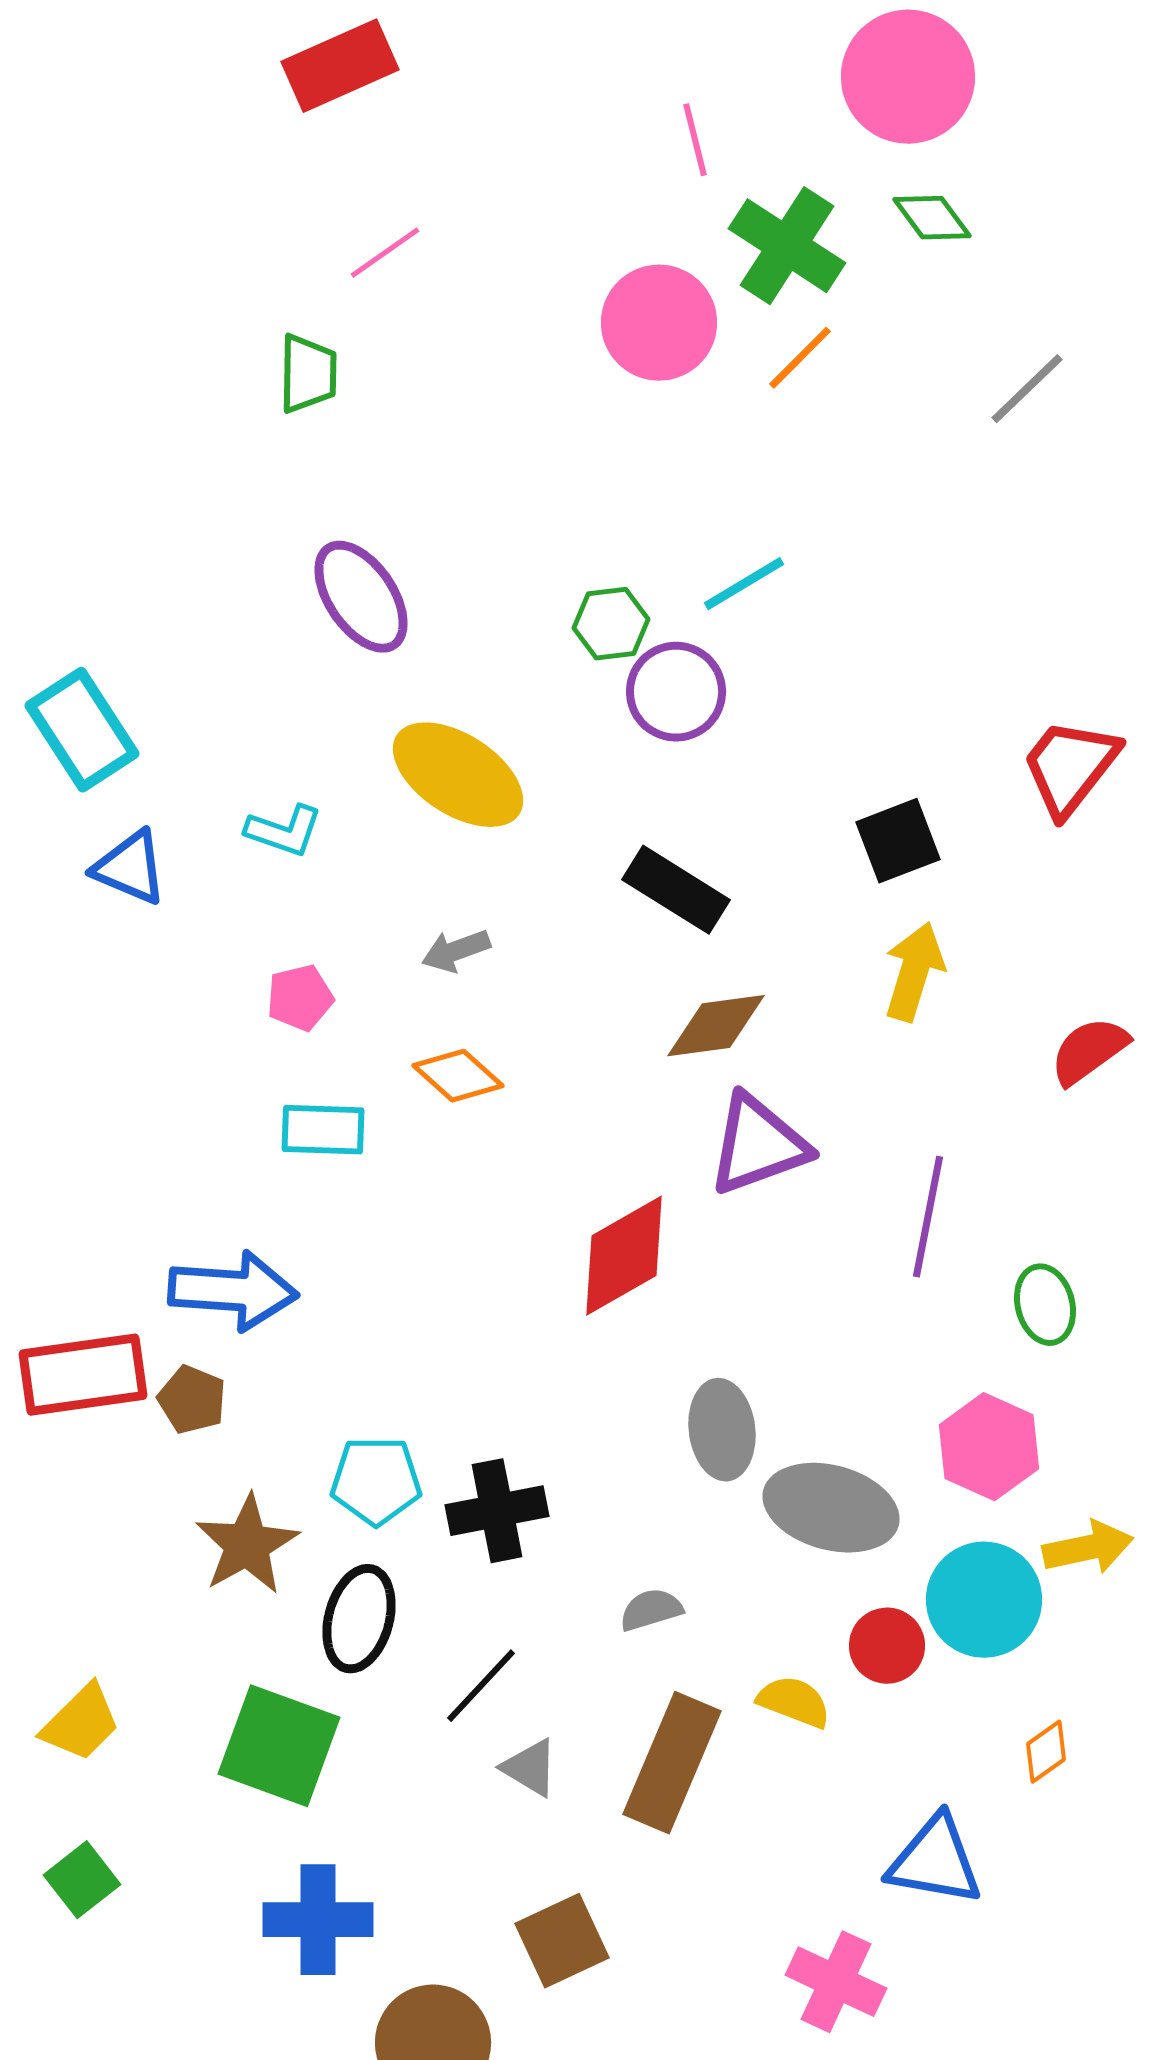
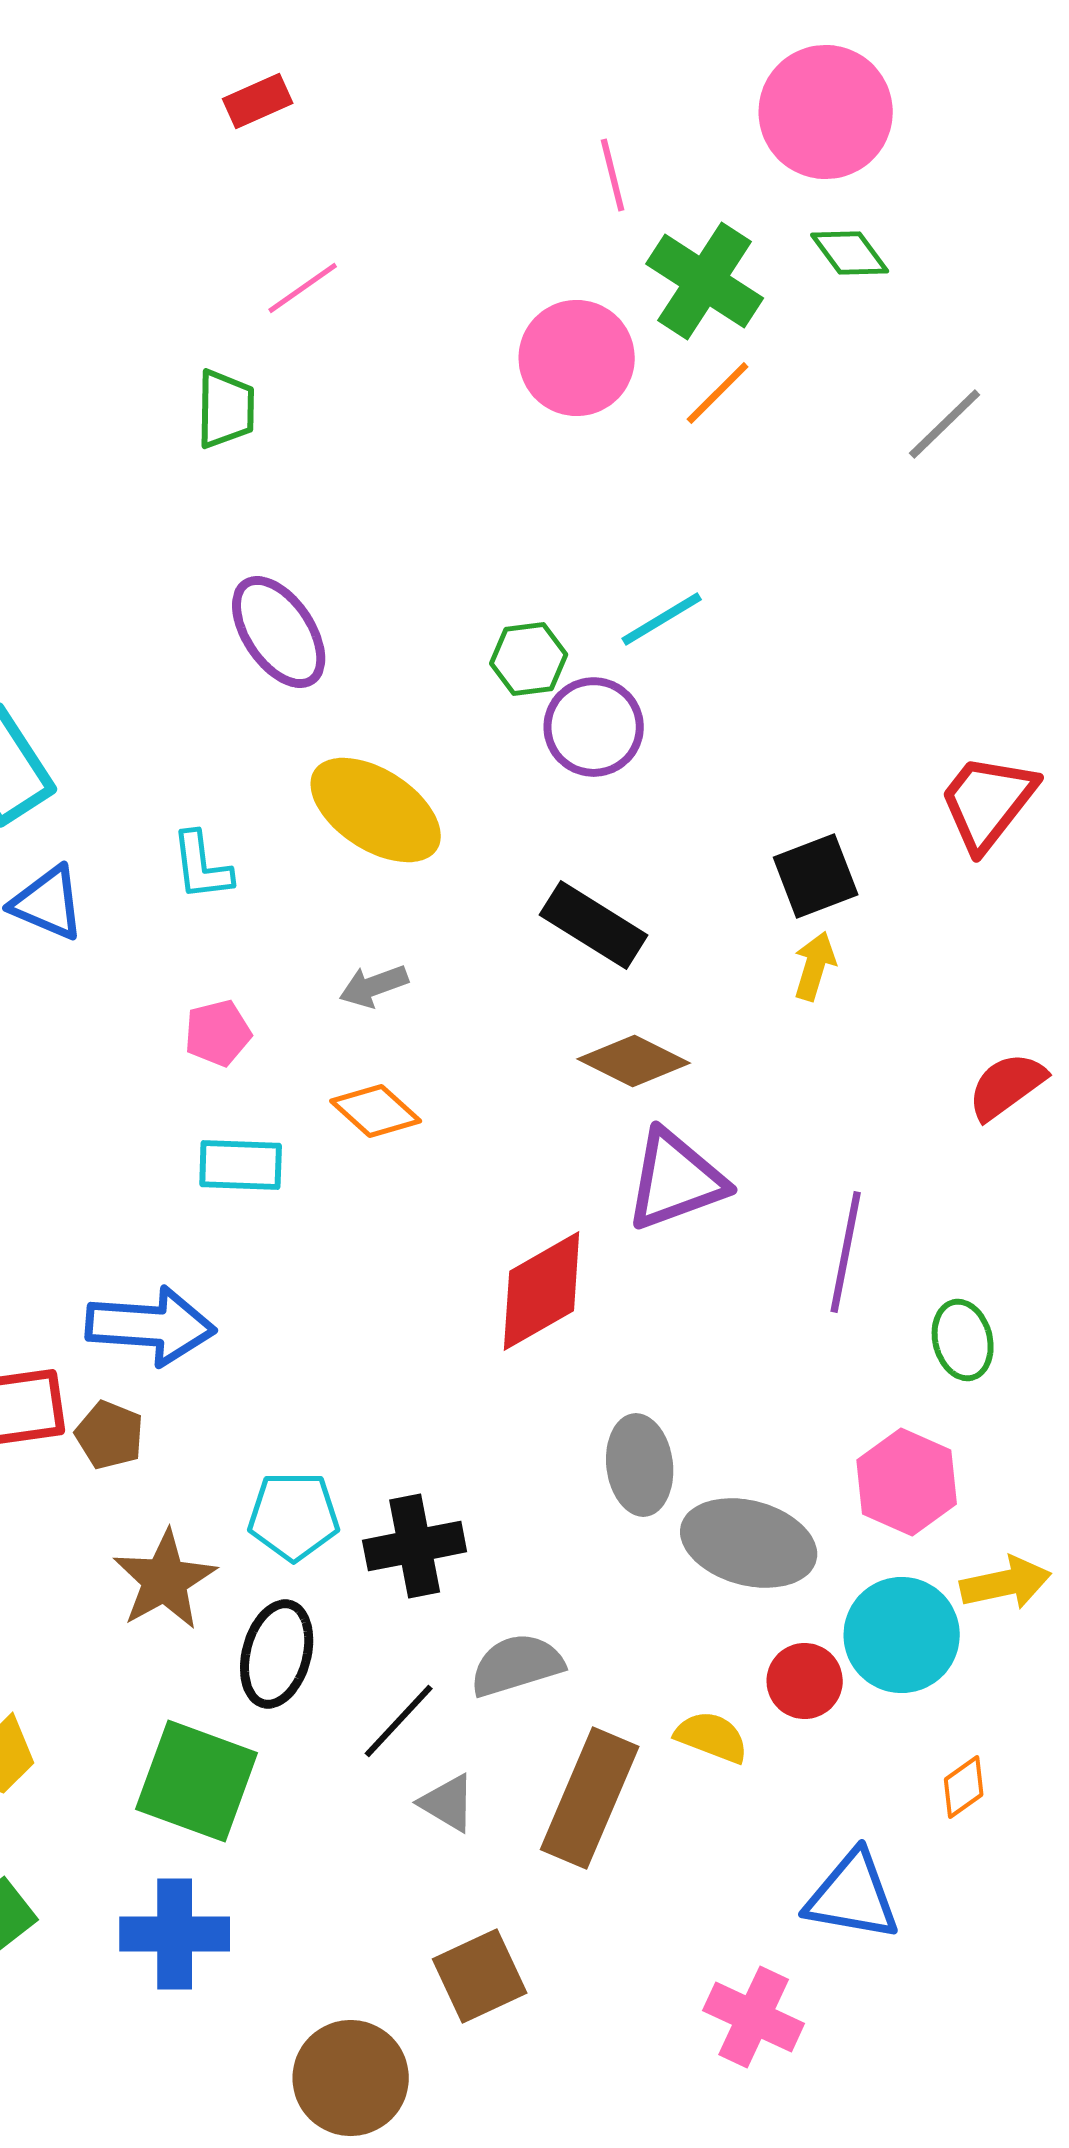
red rectangle: (340, 66) -> (258, 101), size x0.6
cyan L-shape: (284, 831) -> (202, 866), turned 64
yellow arrow: (914, 972) -> (815, 966), moved, size x0.7
brown diamond: (716, 1026) -> (634, 1061), turned 34
gray semicircle: (651, 1610) -> (517, 1665), moved, size x1.5
blue cross: (318, 1920) -> (175, 1934), moved

